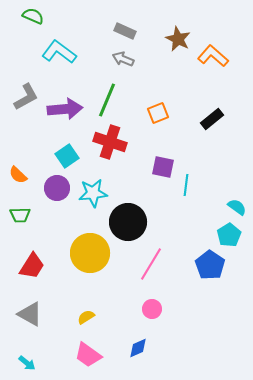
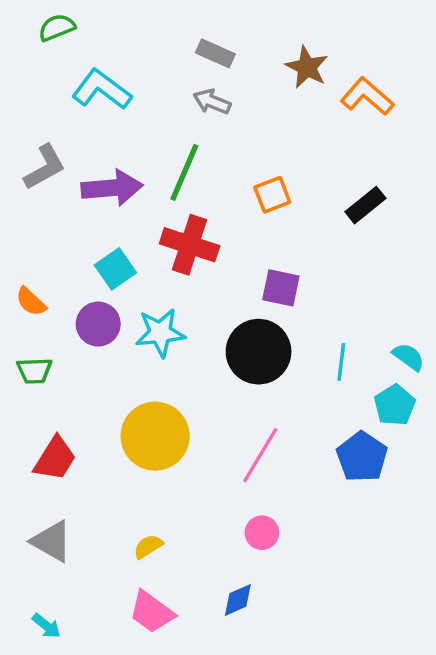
green semicircle: (33, 16) -> (57, 27), turned -45
cyan line: (186, 185) -> (341, 362), moved
black circle: (128, 222) -> (259, 352), moved

